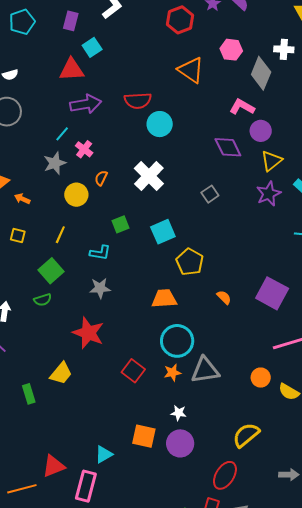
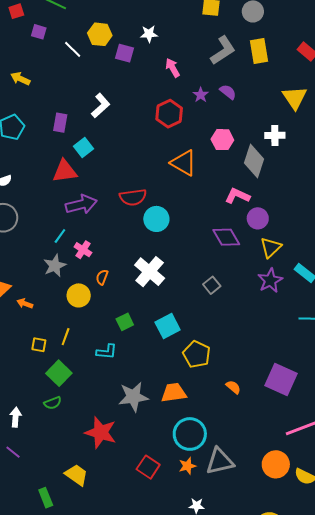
yellow square: (18, 236) -> (39, 345), moved
gray star: (100, 288) -> (133, 397), moved, size x1.4
yellow trapezoid: (61, 373) -> (76, 475), turned -90
orange circle: (261, 378) -> (276, 464), size x1.4

